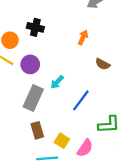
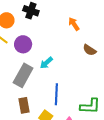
orange arrow: (83, 37) -> (74, 24), turned -64
blue line: (81, 100) -> (56, 94), moved, turned -40

